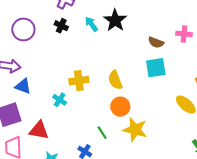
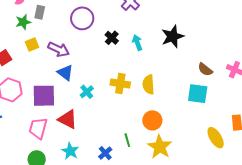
cyan arrow: (91, 24) -> (137, 43), moved
black cross: (61, 26) -> (112, 38), moved
yellow semicircle: (115, 80) -> (148, 85), moved
cyan cross: (60, 100) -> (87, 92), moved

